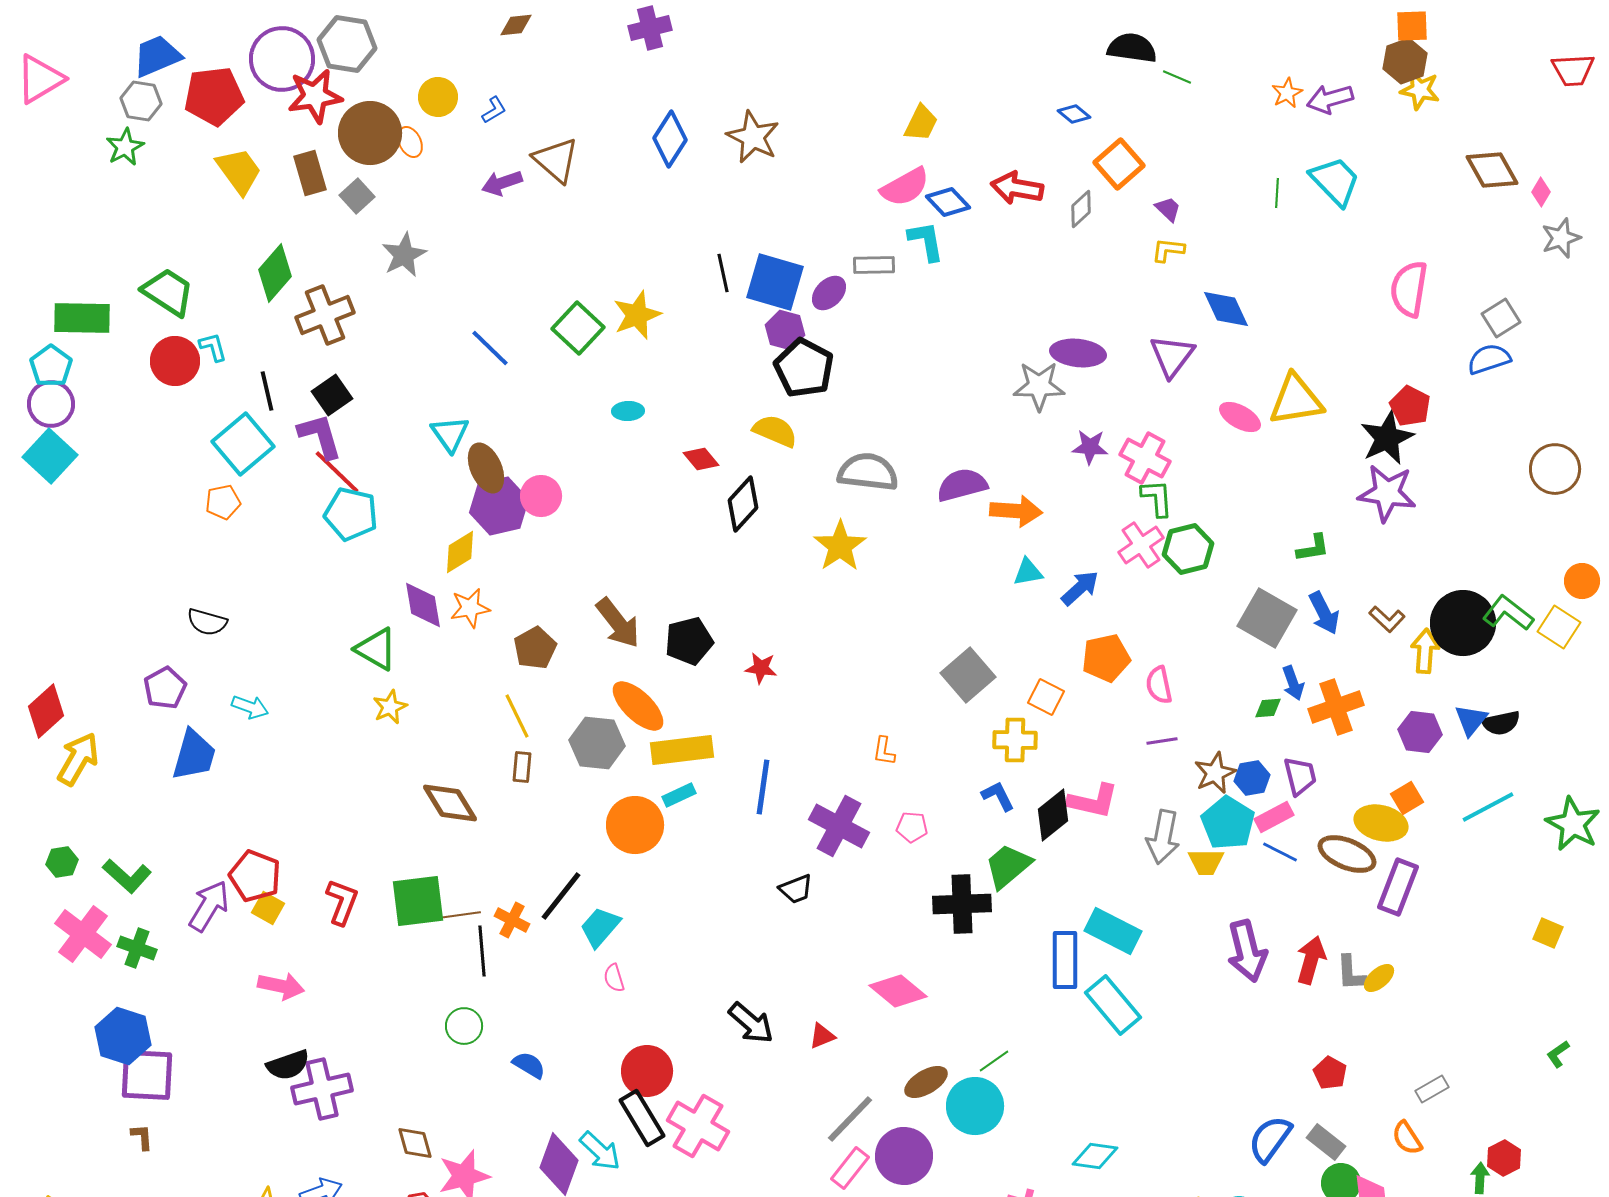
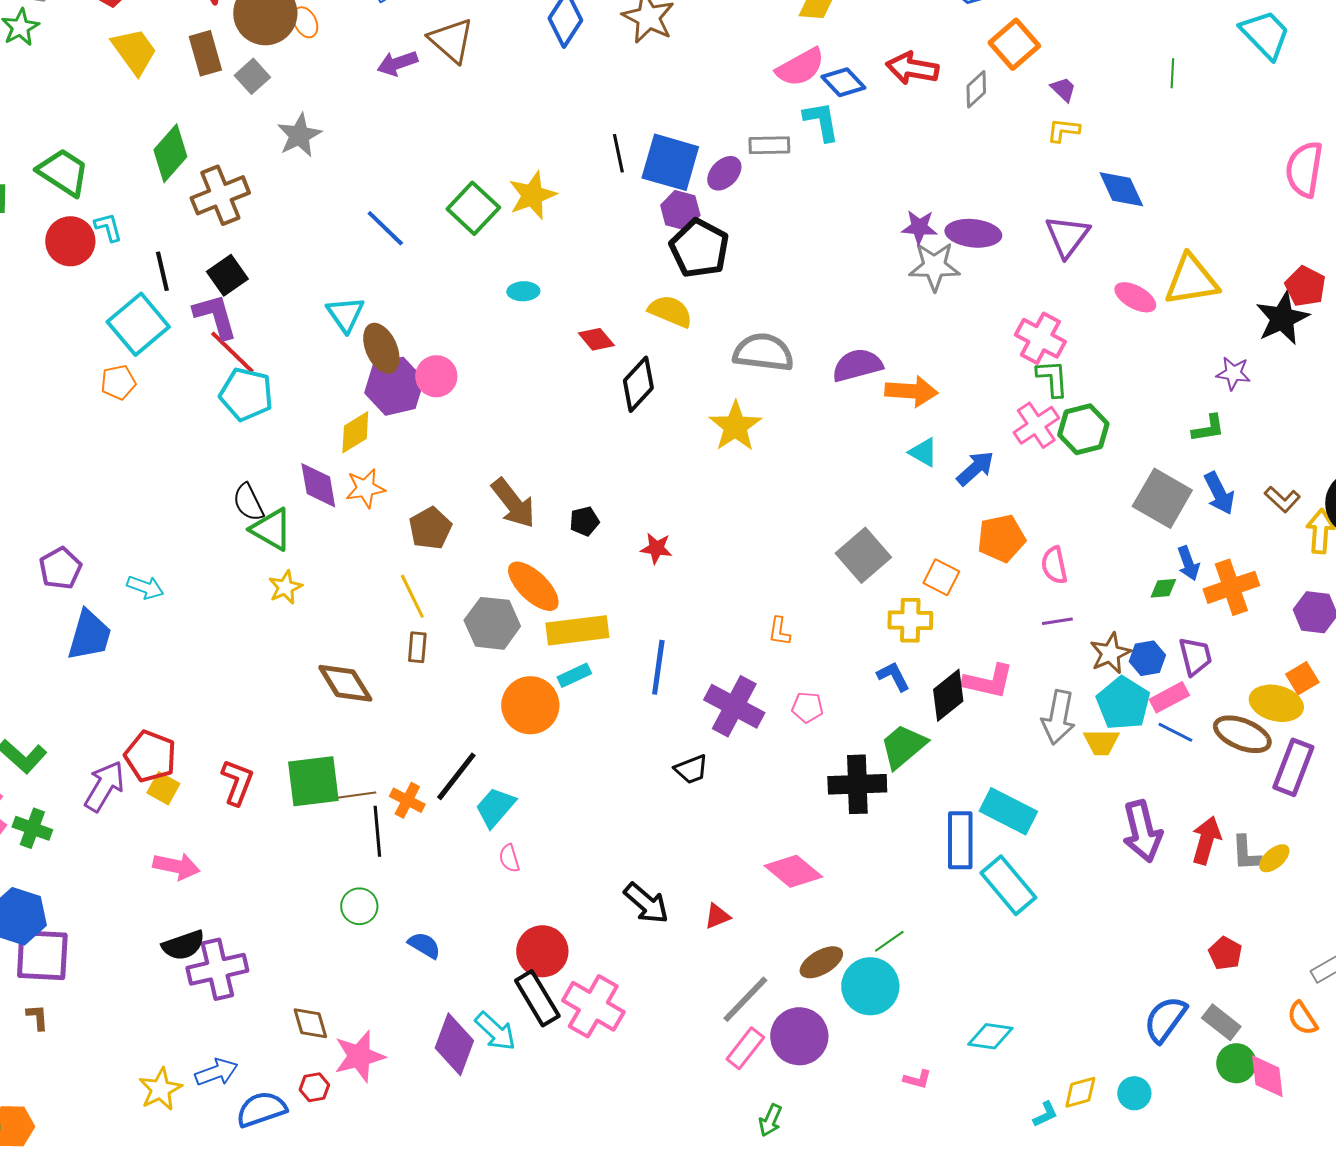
cyan trapezoid: (1335, 181) -> (1265, 34), moved
purple star: (1090, 447) -> (919, 227), moved
purple star: (1387, 493) -> (1233, 373), moved, size x0.6
cyan triangle: (1028, 572) -> (923, 452), turned 40
black semicircle: (207, 622) -> (248, 502), moved, turned 48
black pentagon: (689, 641) -> (584, 521), size x0.6

